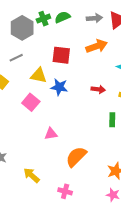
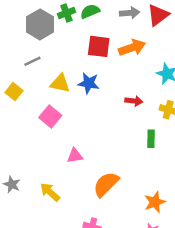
red square: (61, 55) -> (99, 46), moved
blue star: (59, 87) -> (89, 83), moved
yellow arrow: (32, 175) -> (50, 192), moved

